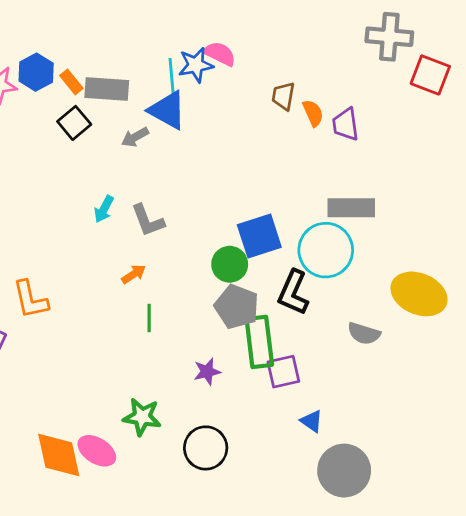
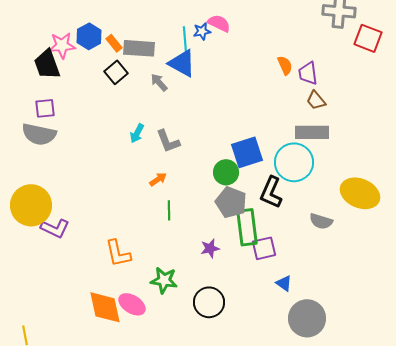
blue star: (196, 65) -> (202, 31), size x0.7
brown trapezoid: (283, 96) -> (316, 100), moved, turned -50
gray arrow: (135, 137) -> (159, 82), turned 78
orange L-shape: (30, 300) -> (118, 253), moved

